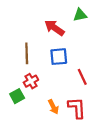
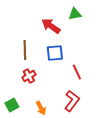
green square: (17, 96) -> (12, 105), moved
orange arrow: (53, 107) -> (41, 108), moved
red L-shape: (77, 108) -> (72, 101), turned 40

